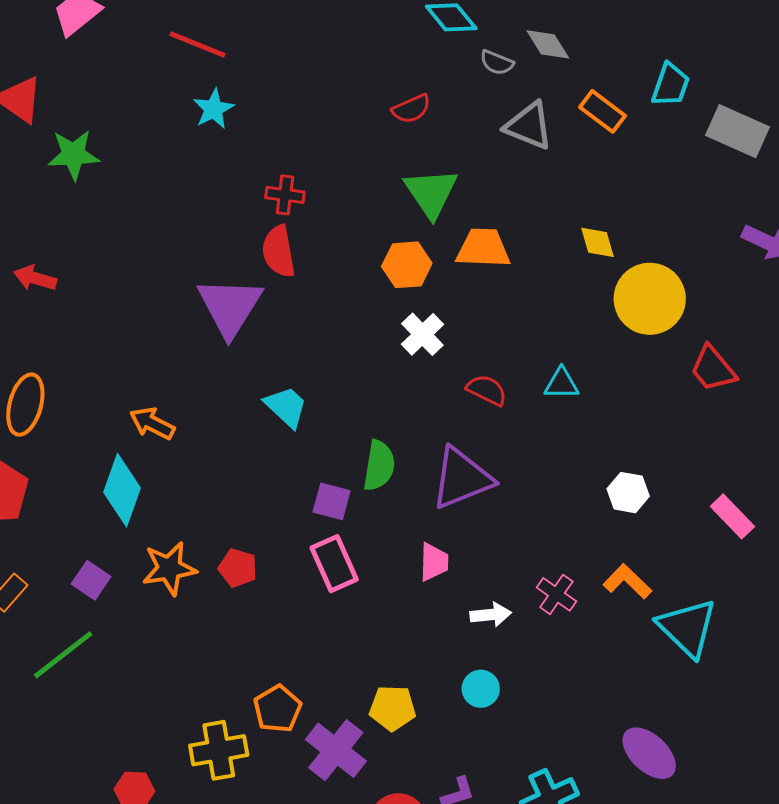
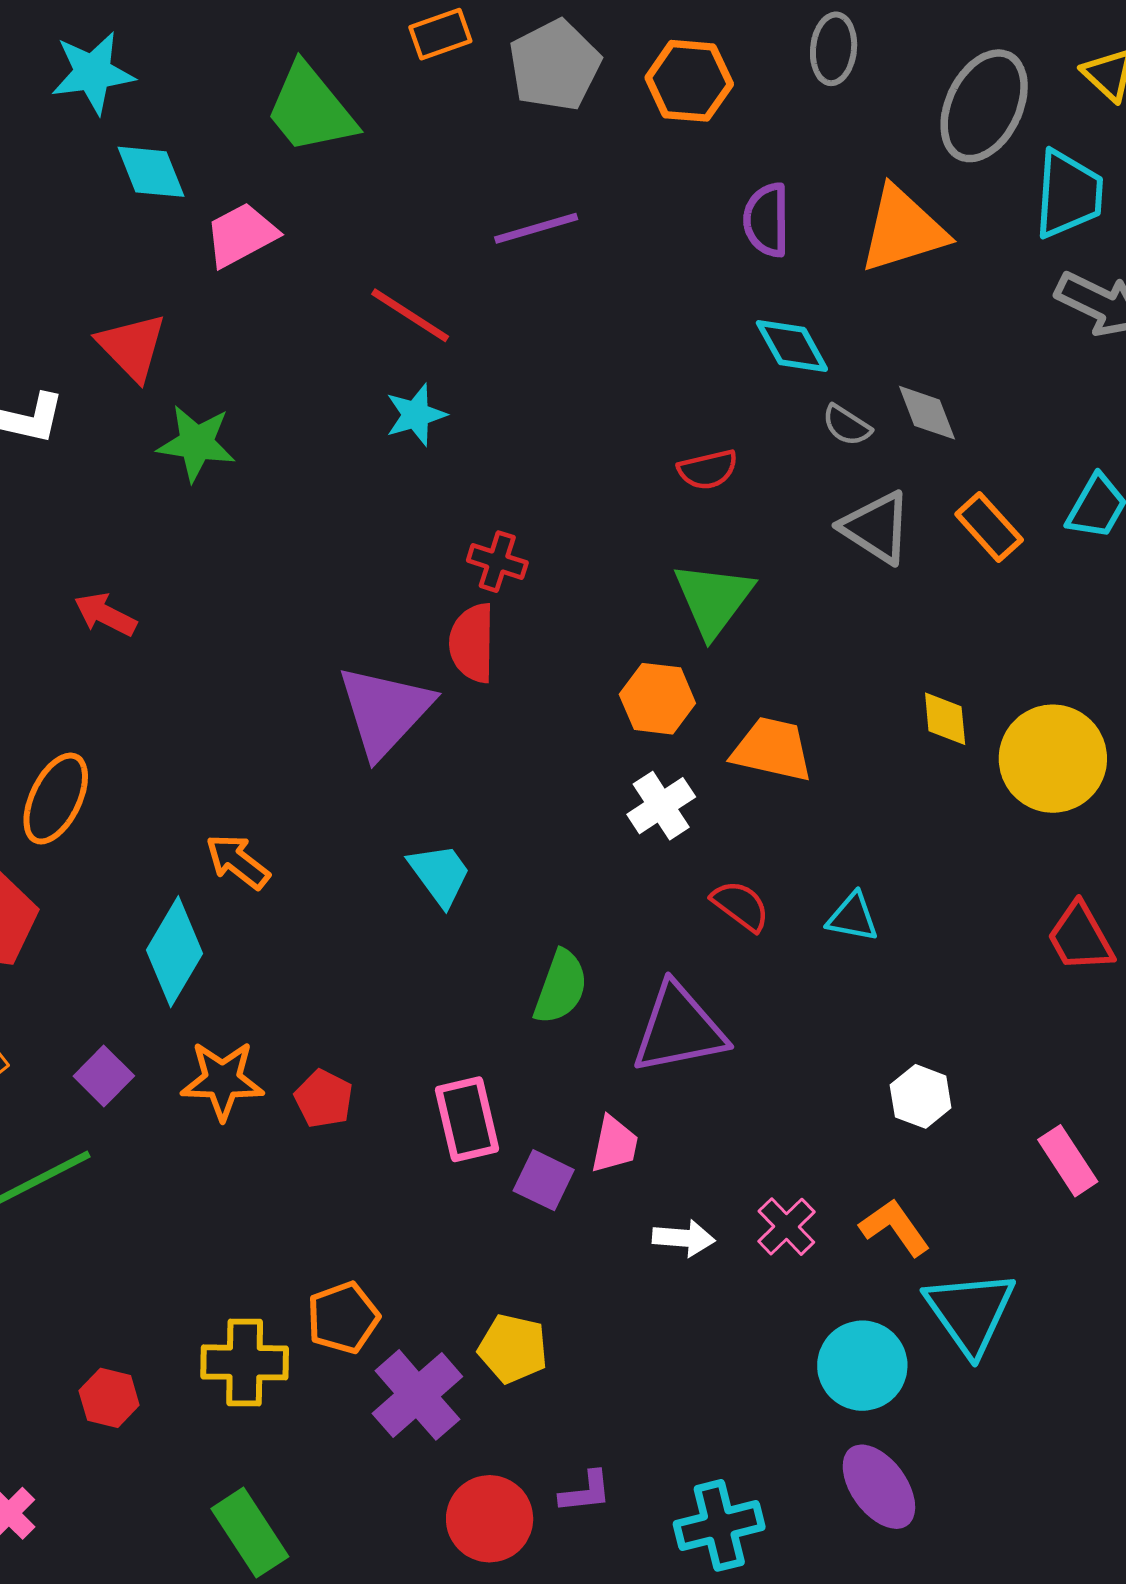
orange trapezoid: (483, 248) -> (772, 749), moved
yellow circle: (650, 299) -> (1053, 759), moved
purple square: (332, 501) -> (544, 1180), moved
cyan circle: (481, 689) -> (862, 1366), moved, size x1.6

